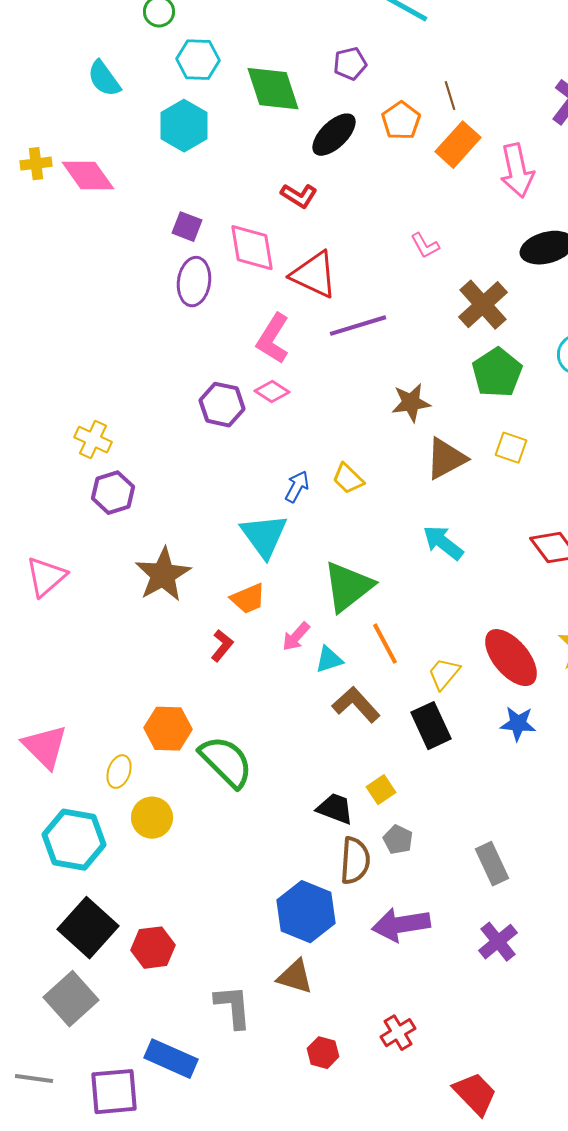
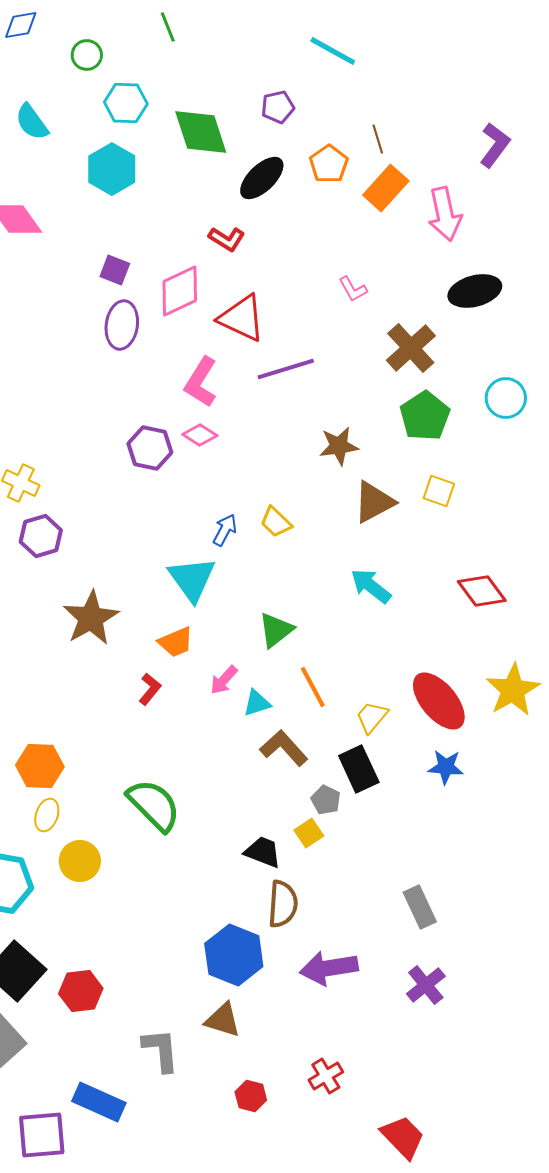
pink diamond: (252, 248) -> (180, 291), turned 74
green triangle: (348, 587) -> (276, 630), size x0.7
orange hexagon: (168, 729) -> (40, 766), moved
gray pentagon: (398, 840) -> (326, 800), moved

